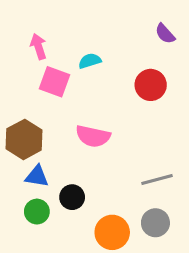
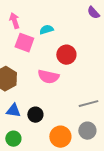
red circle: (151, 85) -> (66, 55), moved
blue triangle: (37, 176) -> (13, 111), moved
green circle: (37, 212) -> (13, 139), moved

